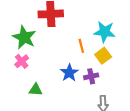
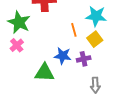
blue star: (69, 73) -> (63, 56), turned -30
green triangle: (36, 90) -> (44, 73), moved, size x1.5

